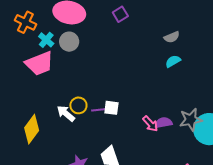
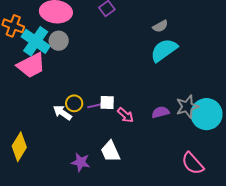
cyan cross: (46, 40) -> (36, 41), size x1.8
cyan semicircle: (173, 61) -> (164, 50), size x1.8
pink arrow: (150, 124) -> (125, 115), moved
yellow diamond: (32, 129) -> (19, 147), moved

